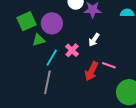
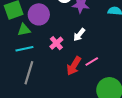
cyan line: (52, 58) -> (24, 49), moved, turned 42
pink line: (109, 65) -> (92, 62), turned -56

